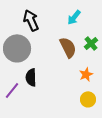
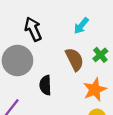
orange star: (86, 74) -> (95, 90), size x1.5
black semicircle: (31, 77) -> (45, 85), moved

